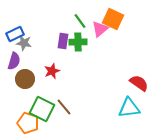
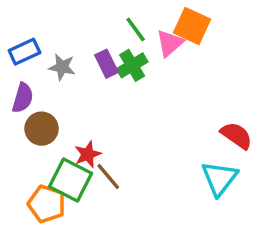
purple rectangle: (63, 41) -> (107, 64), turned -35
green cross: (78, 42) -> (132, 65), turned -30
gray star: (24, 43) -> (62, 67), moved
red star: (52, 71) -> (88, 154), moved
cyan triangle: (129, 108) -> (219, 178), turned -45

